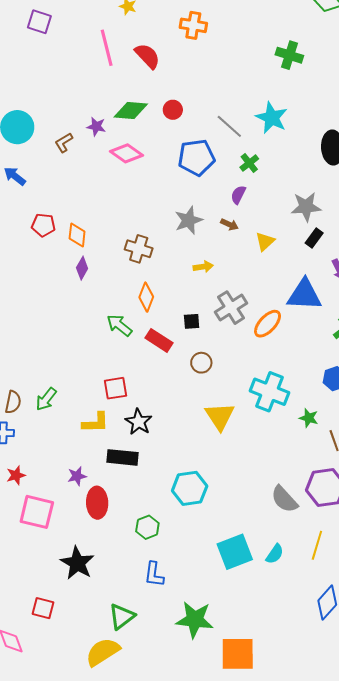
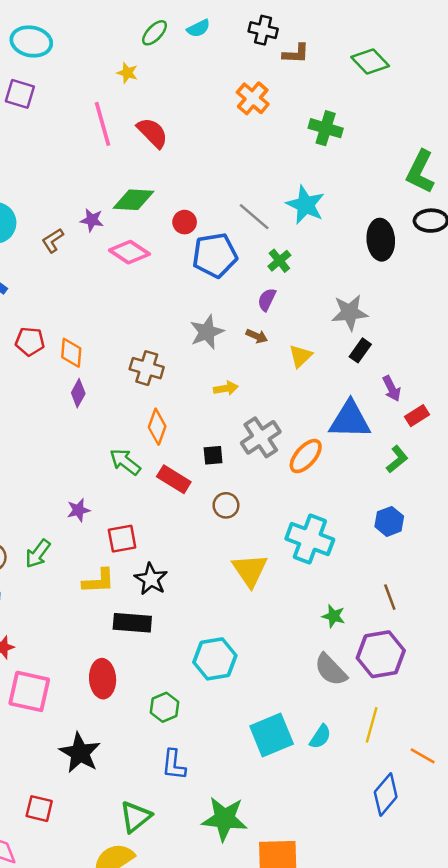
orange cross: (193, 25) -> (253, 98), moved, turned 32
red circle: (173, 110) -> (185, 222), moved
green star: (309, 418) -> (334, 616), moved
purple star: (77, 476) -> (78, 510), moved

